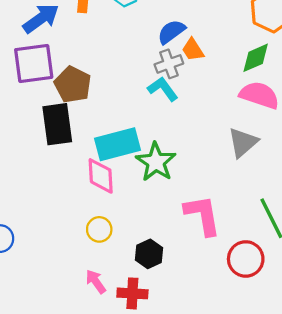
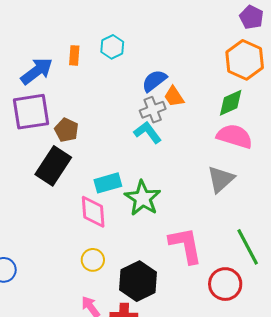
brown pentagon: (73, 85) -> (66, 130), size x0.7
black rectangle: (57, 124) -> (53, 166), turned 42
cyan rectangle: (118, 144) -> (108, 183), size x0.7
black hexagon: (149, 254) -> (138, 281), size x1.5

